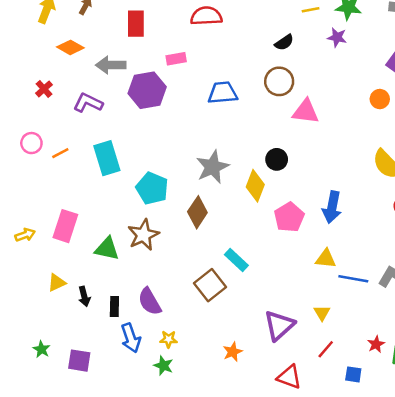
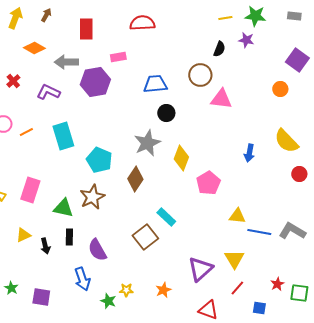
black semicircle: (284, 42) -> (219, 49), moved, turned -35
black circle: (277, 159) -> (166, 113), moved
blue arrow: (332, 207) -> (249, 153), moved, size x0.7
black rectangle: (114, 307) -> (69, 237), moved
yellow triangle: (322, 313) -> (234, 259), size x1.5
yellow star: (169, 339) -> (126, 290), moved

